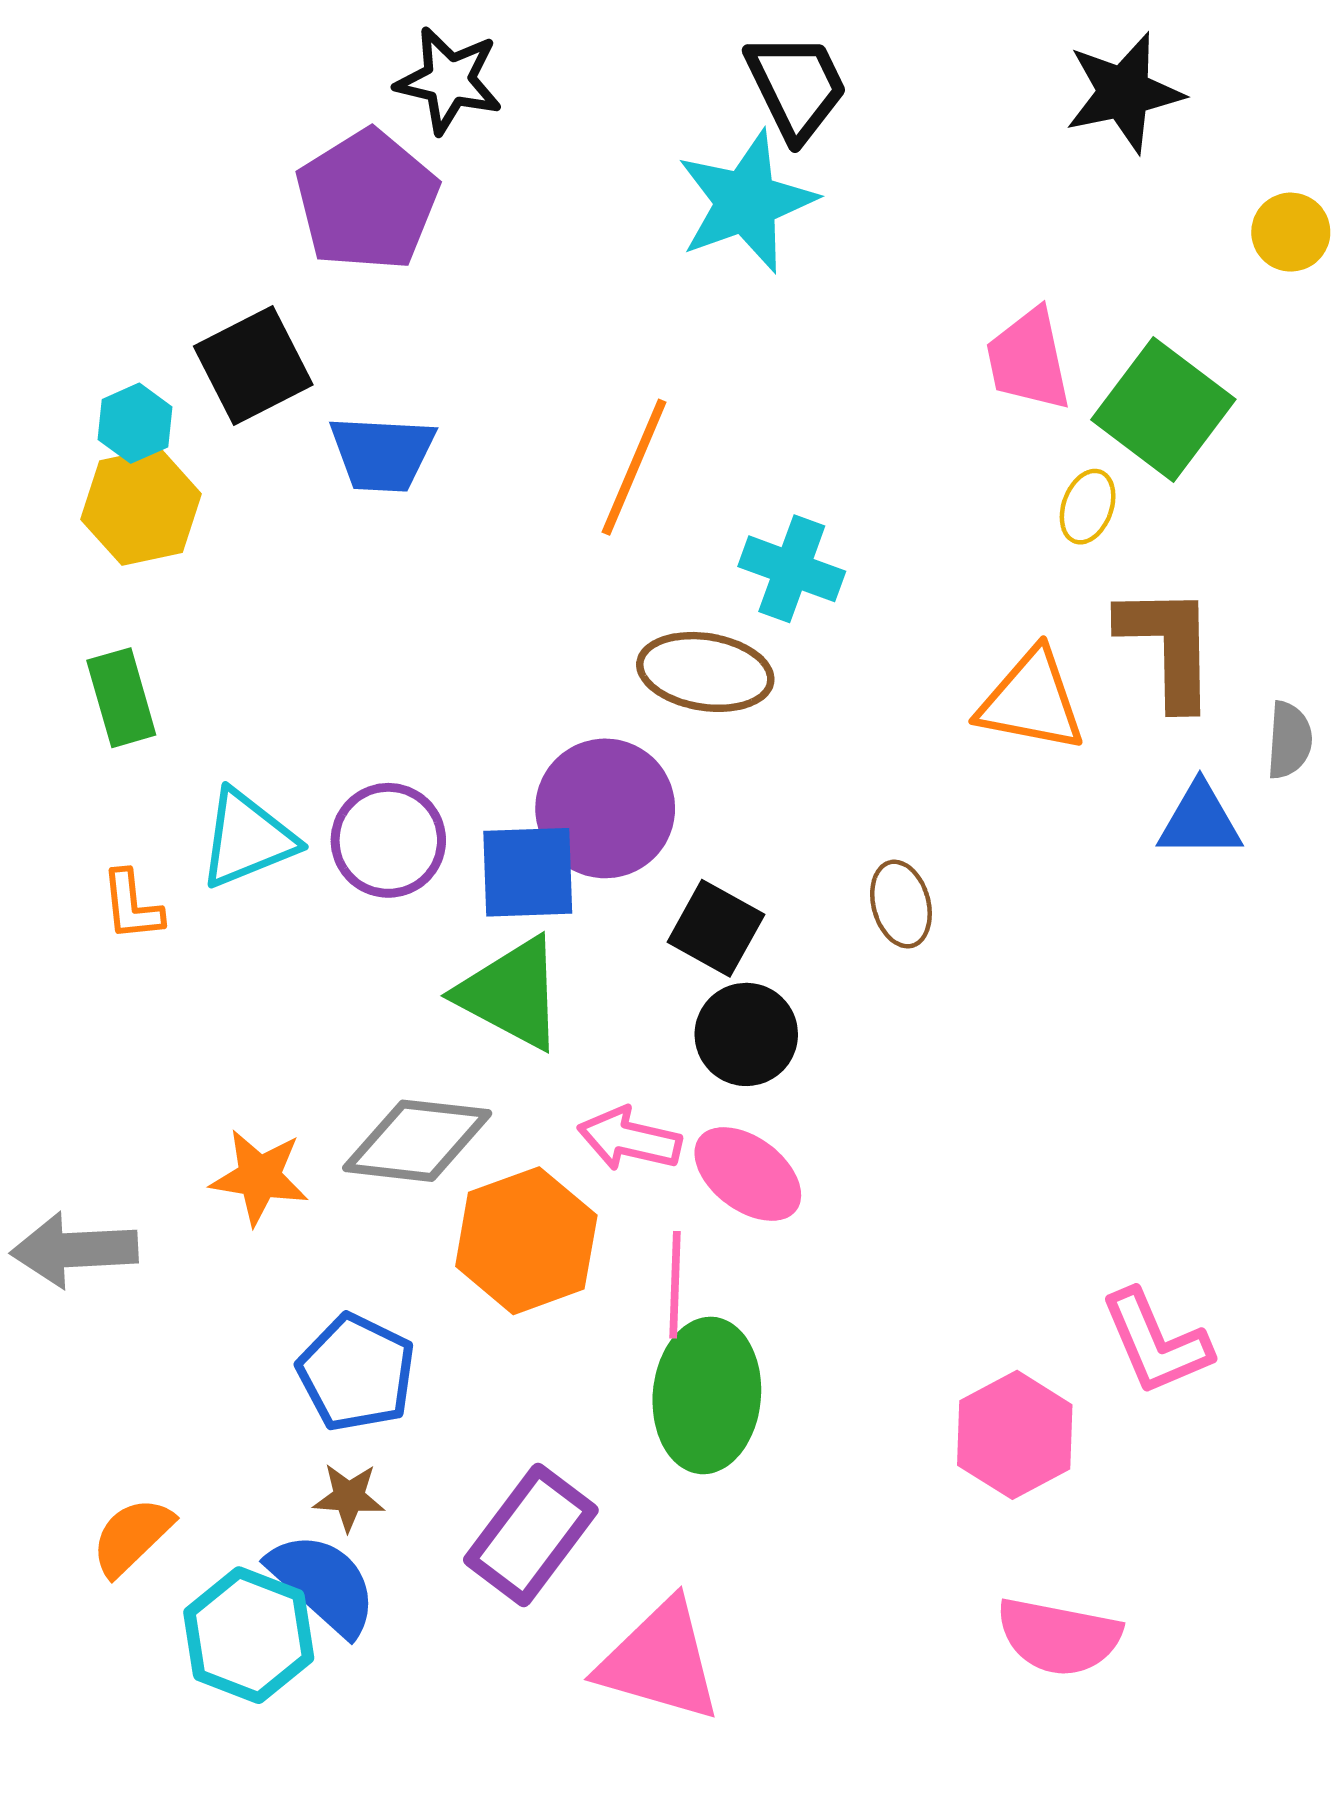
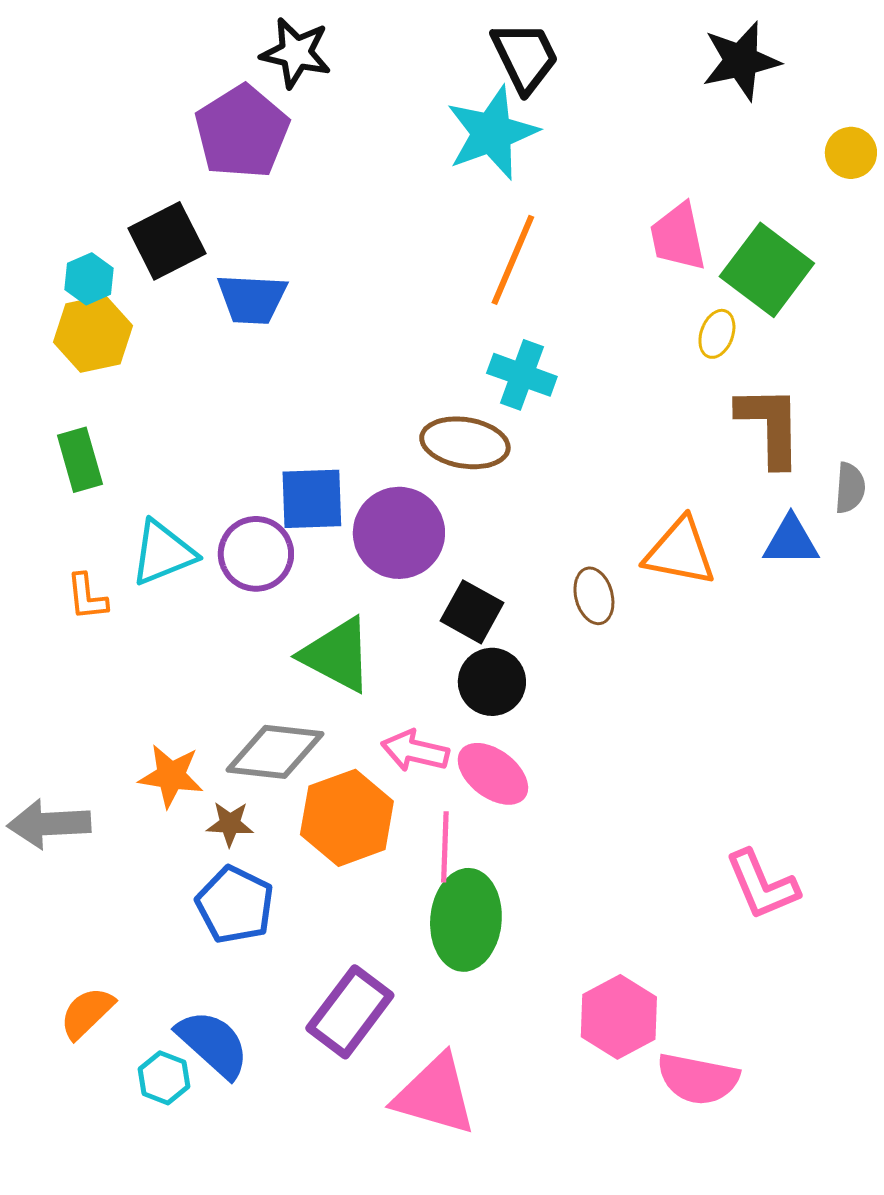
orange line: (634, 467) -> (513, 260), moved
orange triangle: (1031, 701) -> (680, 552), moved
blue square: (528, 872) -> (312, 499), moved
pink hexagon: (1015, 1435) -> (619, 1017), moved
brown star: (349, 1497) -> (230, 824), moved
cyan hexagon: (249, 1635) -> (164, 1078), size x0.6

